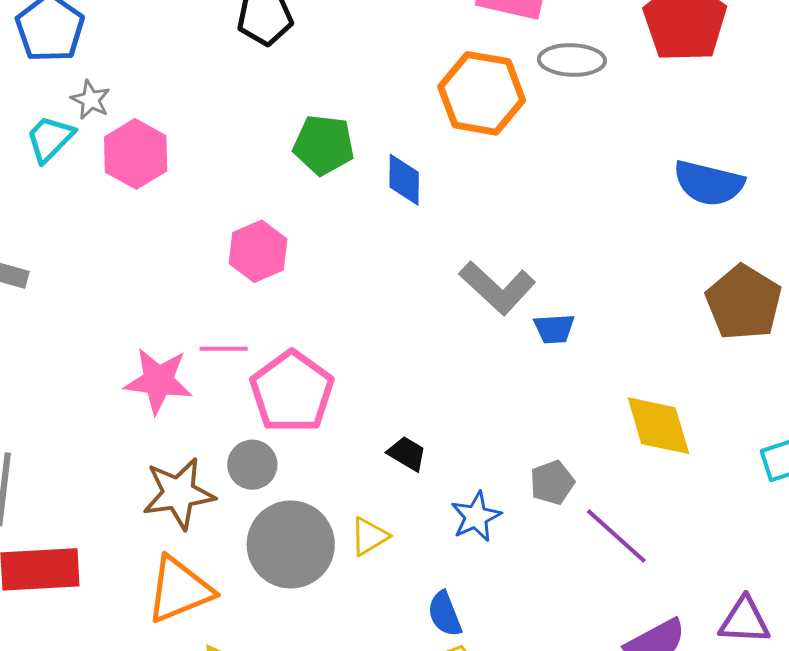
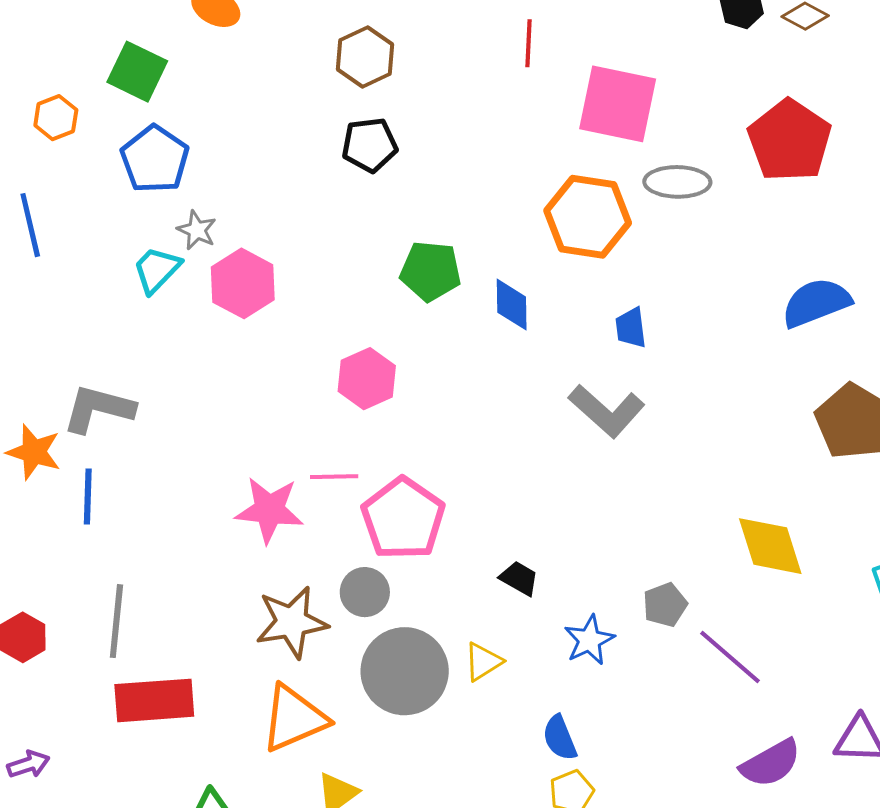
blue semicircle: (709, 183) -> (816, 303), turned 146
blue trapezoid: (554, 329) -> (631, 328), moved, turned 87

